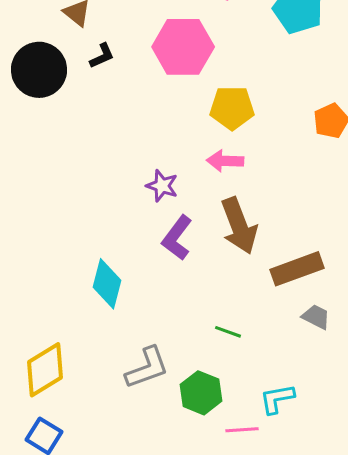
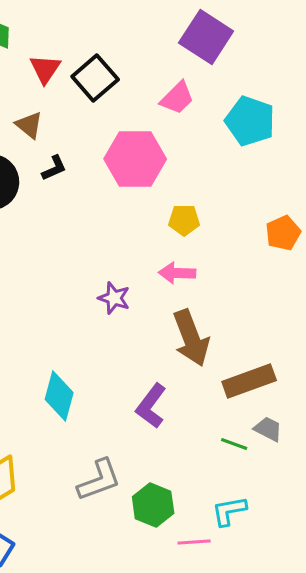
yellow pentagon: (232, 108) -> (184, 220), size x0.7
purple L-shape: (177, 238) -> (151, 406), moved
green line: (228, 332) -> (234, 444), moved

